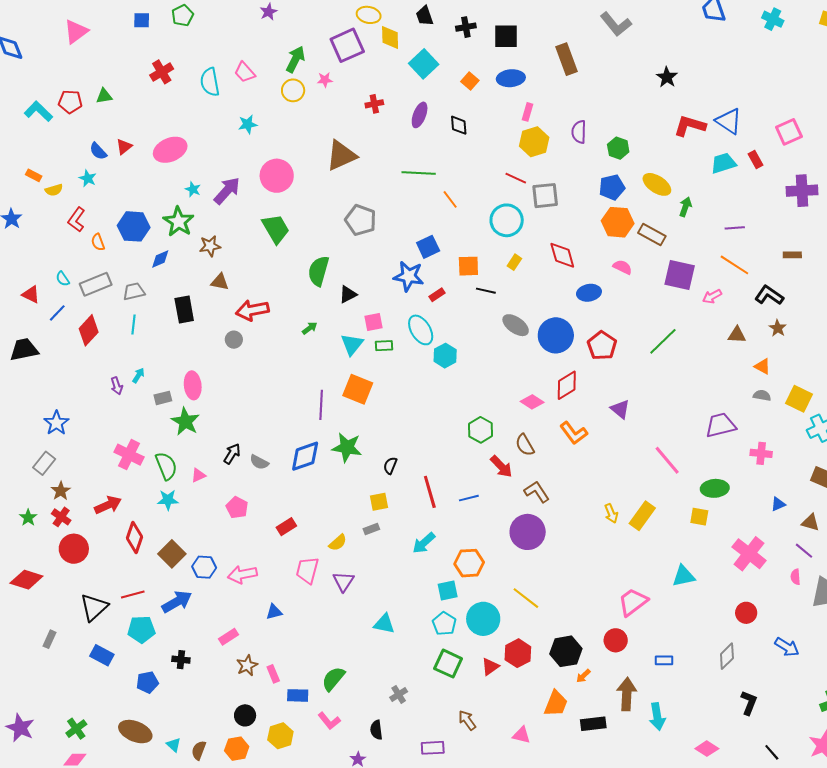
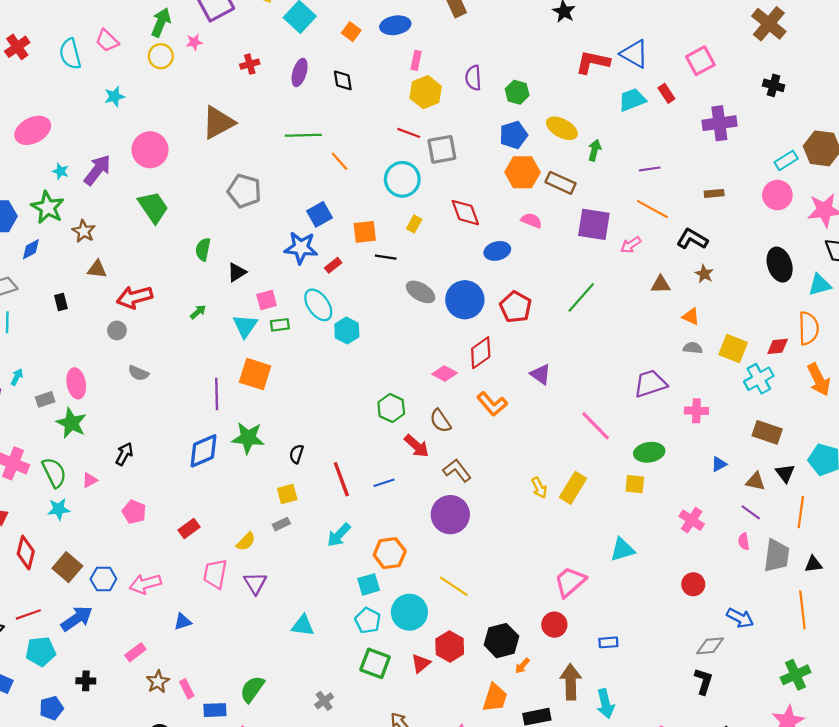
brown star: (210, 246) -> (84, 231), turned -30
green semicircle: (319, 271) -> (203, 249), size x0.7
black rectangle: (184, 310) -> (61, 302), size x0.6
gray semicircle: (259, 462) -> (138, 373), moved
pink cross: (749, 554) -> (692, 520), size x0.7
gray diamond: (727, 656) -> (710, 646), moved, turned 44

